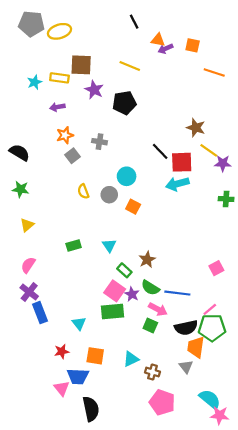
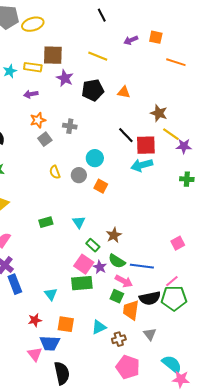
orange triangle: (158, 40) -> (124, 92), moved
orange trapezoid: (196, 347) -> (131, 310), moved
brown cross: (152, 372) -> (119, 339), turned -32

